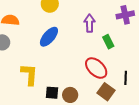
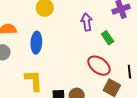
blue ellipse: (49, 37) -> (36, 43), moved, turned -30

